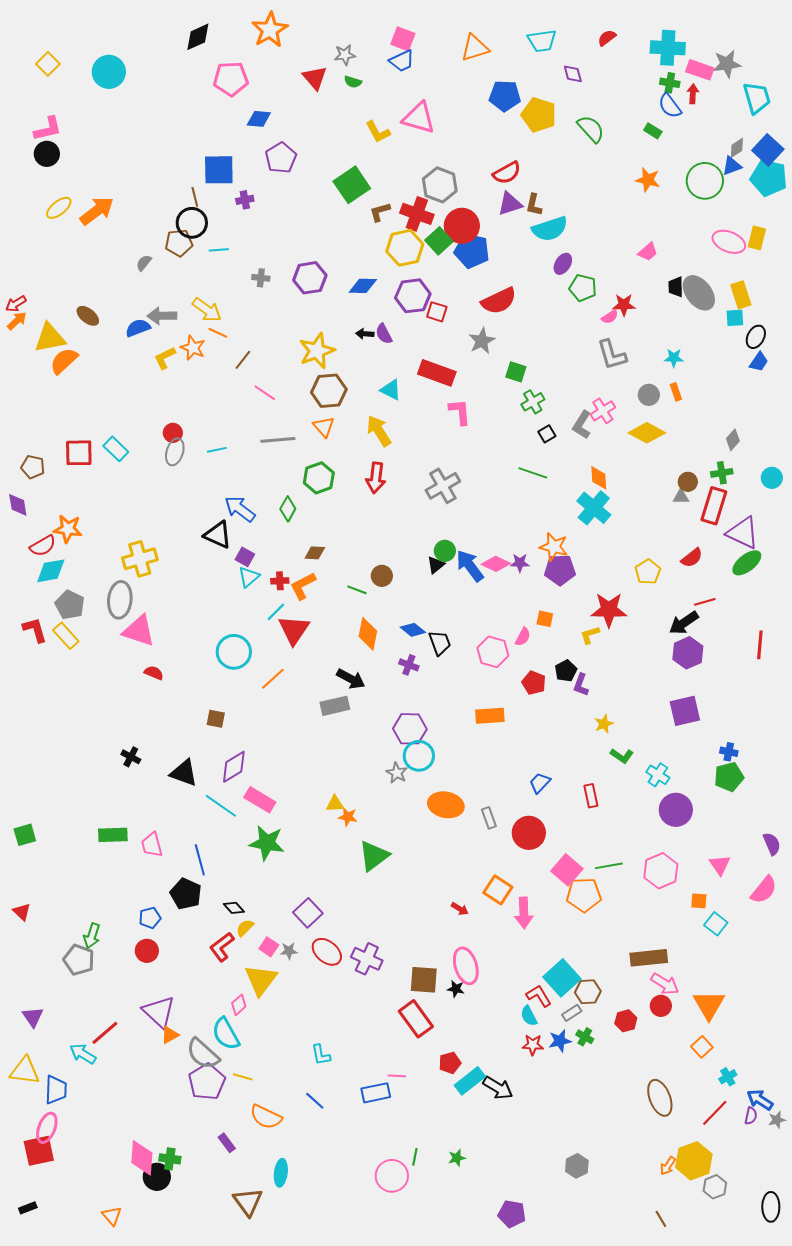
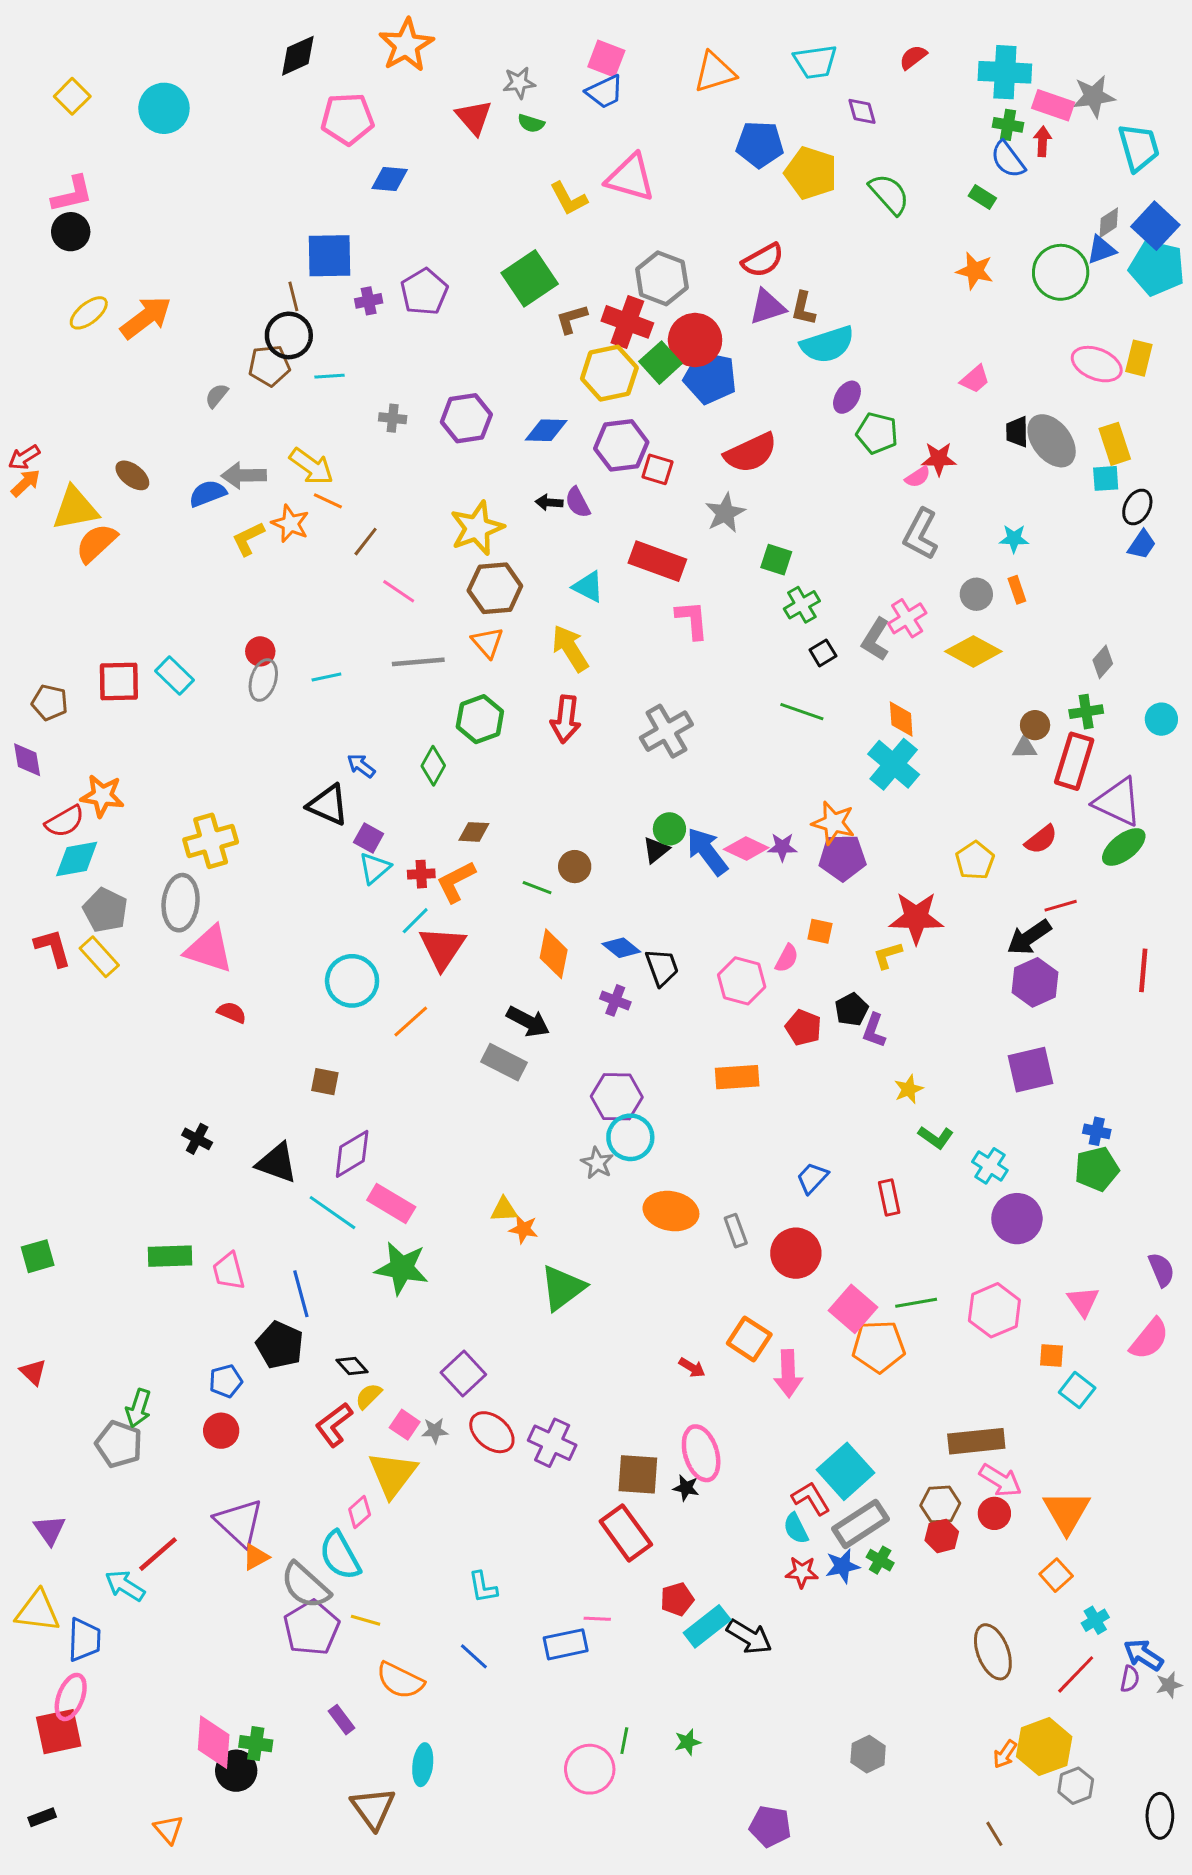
purple pentagon: (281, 158) -> (424, 292), moved
gray L-shape: (612, 355) -> (921, 534), turned 44
blue arrow: (240, 509) -> (361, 766), size x0.6
gray rectangle: (335, 706) -> (504, 1062), turned 40
brown hexagon: (588, 992) -> (940, 1504), moved
gray rectangle: (572, 1013) -> (861, 1524), size x1.8

